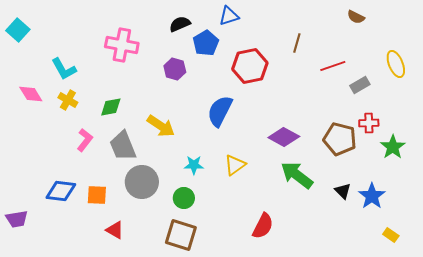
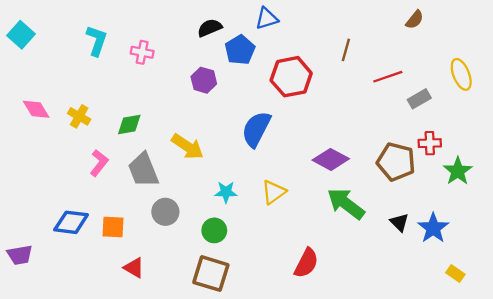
brown semicircle: (356, 17) -> (415, 20), turned -78
pink cross: (122, 45) -> (142, 52), size x0.6
cyan L-shape: (64, 69) -> (97, 41), moved, turned -132
gray circle: (142, 182) -> (165, 212), size x0.7

